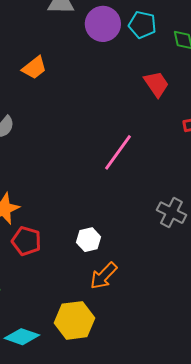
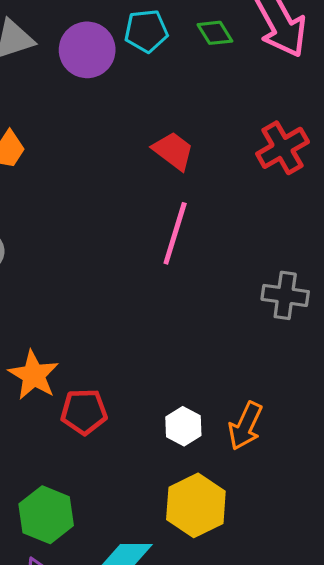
red trapezoid: (156, 84) -> (173, 151), moved
white hexagon: (89, 240) -> (183, 426), moved
orange arrow: (104, 276) -> (245, 426), moved

